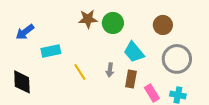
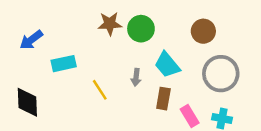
gray arrow: (110, 70) -> (136, 77), moved

